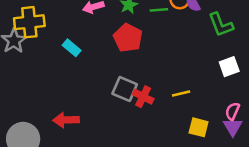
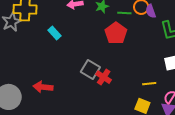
red pentagon: (128, 38) -> (116, 33), moved
yellow line: (181, 93) -> (149, 84), moved

